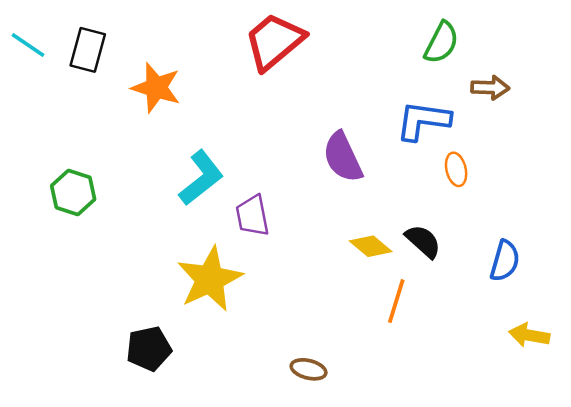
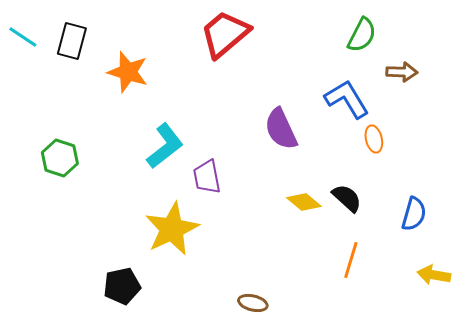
blue L-shape: (423, 121) -> (347, 99), turned 51
orange line: (396, 301) -> (351, 260), moved

